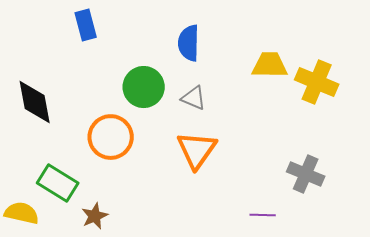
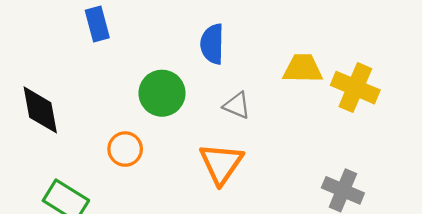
gray triangle: (194, 98) -> (237, 105), moved
orange circle: (111, 137) -> (125, 149), size x0.7

